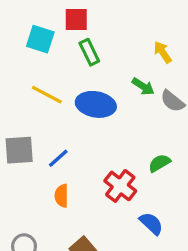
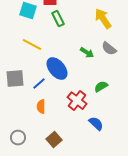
yellow arrow: (163, 52) -> (103, 19), size x1.5
green arrow: (143, 86) -> (87, 53), moved
blue ellipse: (96, 104) -> (57, 69), moved, turned 40

